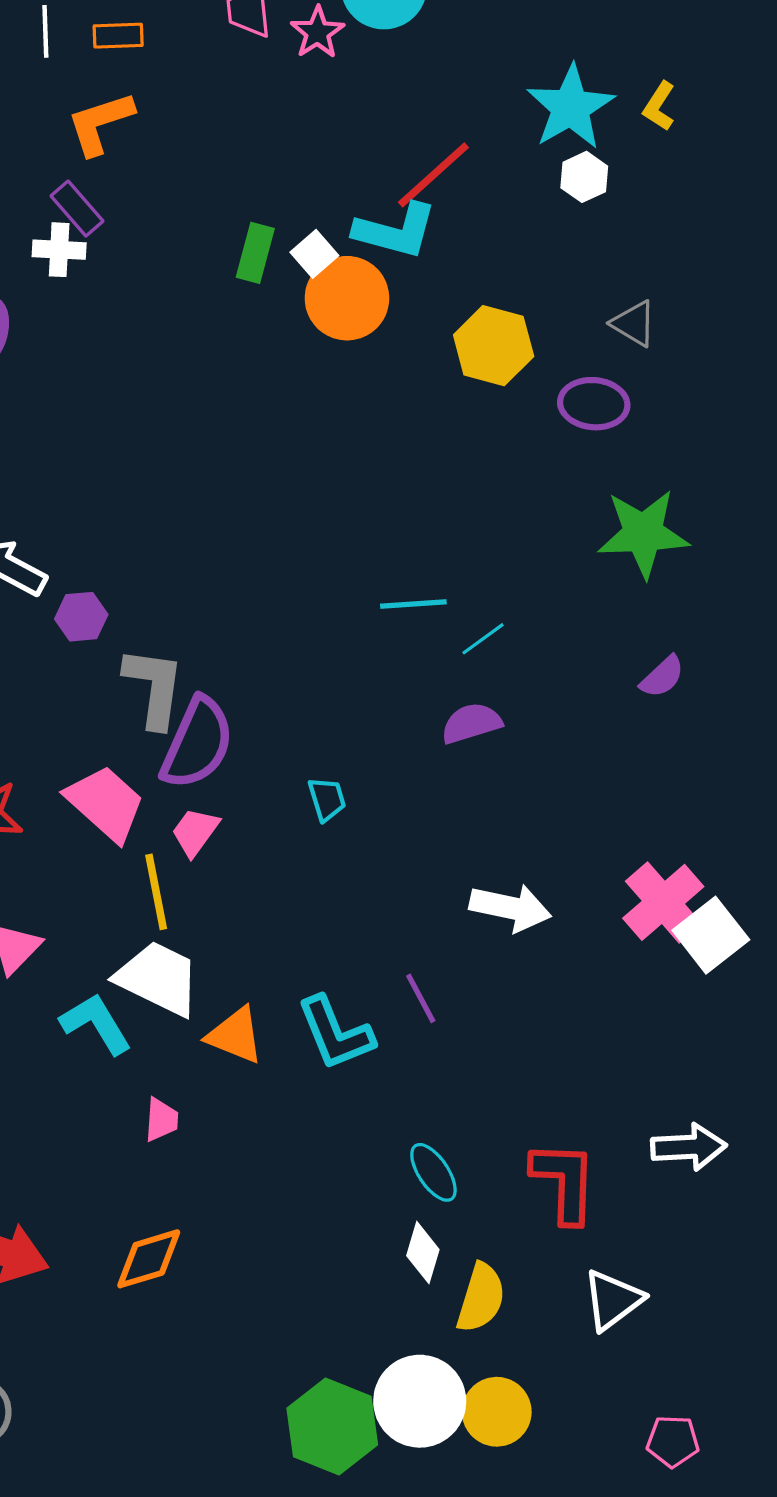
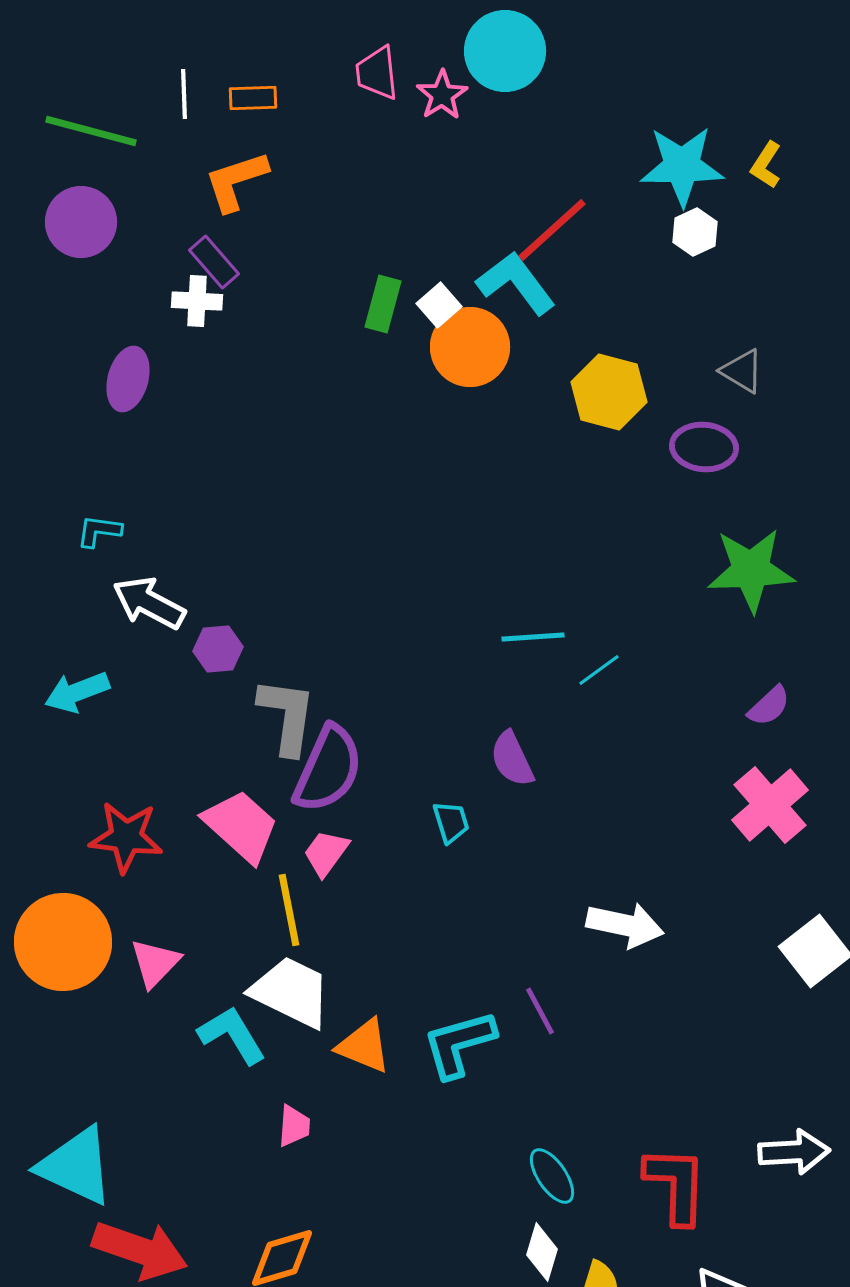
cyan star: (571, 107) -> (682, 166), turned 30
cyan L-shape: (395, 231) -> (516, 283), turned -142
purple semicircle: (471, 723) -> (512, 759), moved, turned -98
pink cross: (663, 902) -> (770, 805), moved
cyan L-shape: (335, 1033) -> (459, 1044), turned 96

